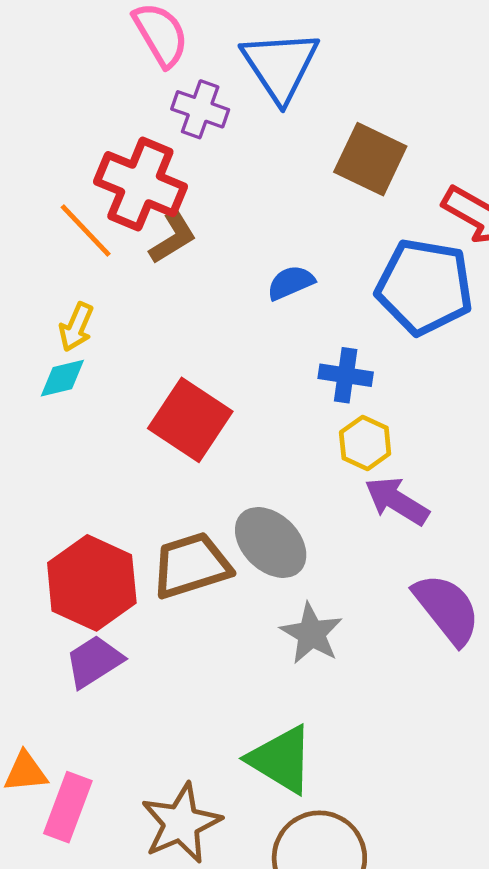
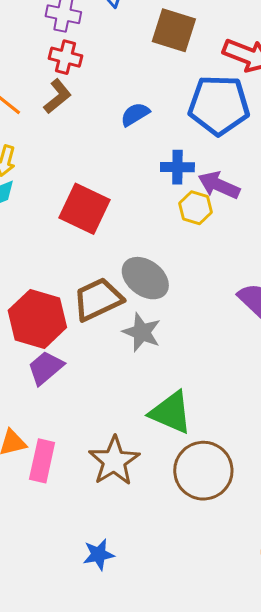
red cross: (140, 184) -> (66, 57), moved, size x0.6
purple arrow: (397, 501) -> (219, 185), moved
gray star: (311, 633) -> (142, 332), moved

